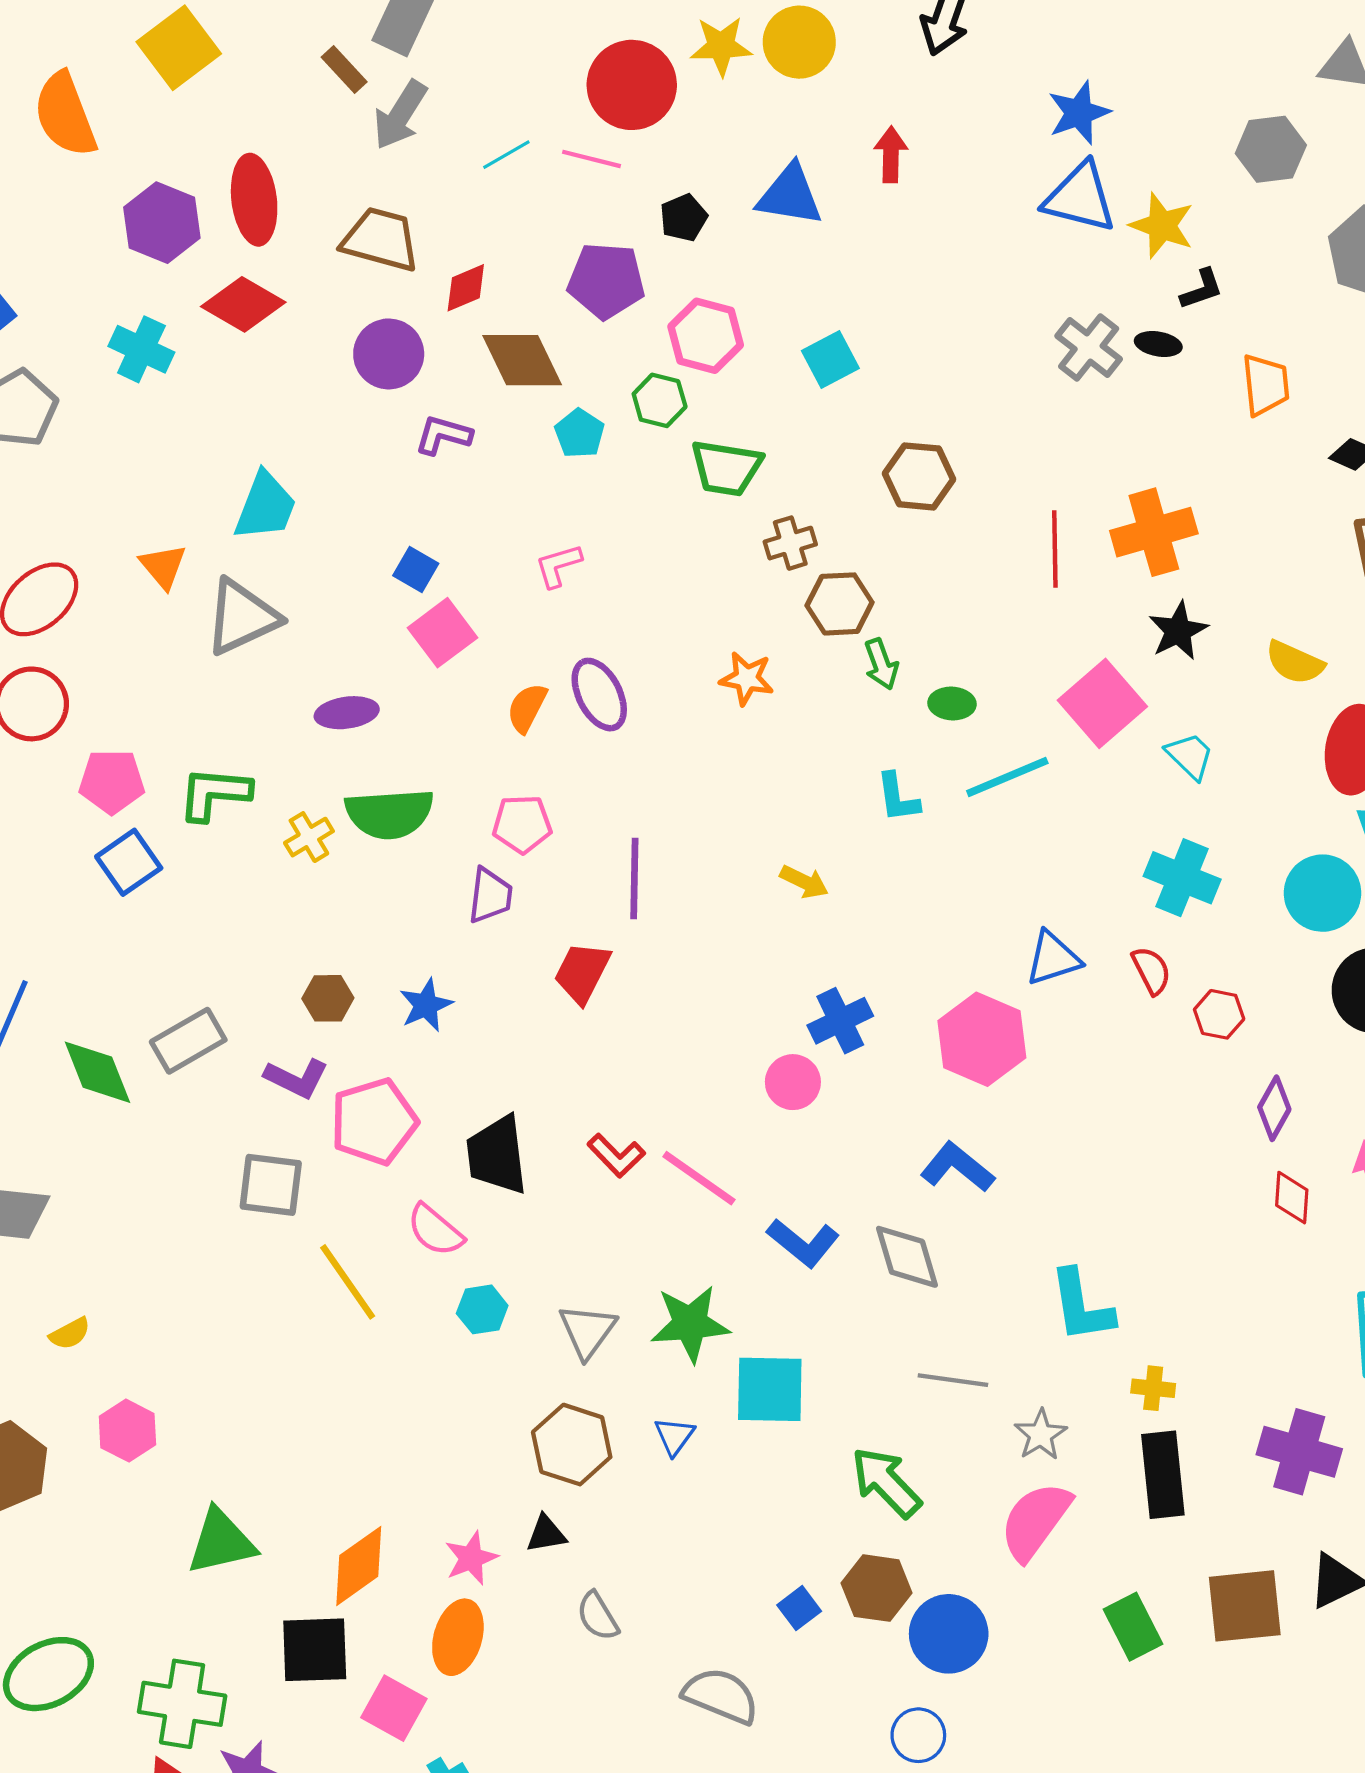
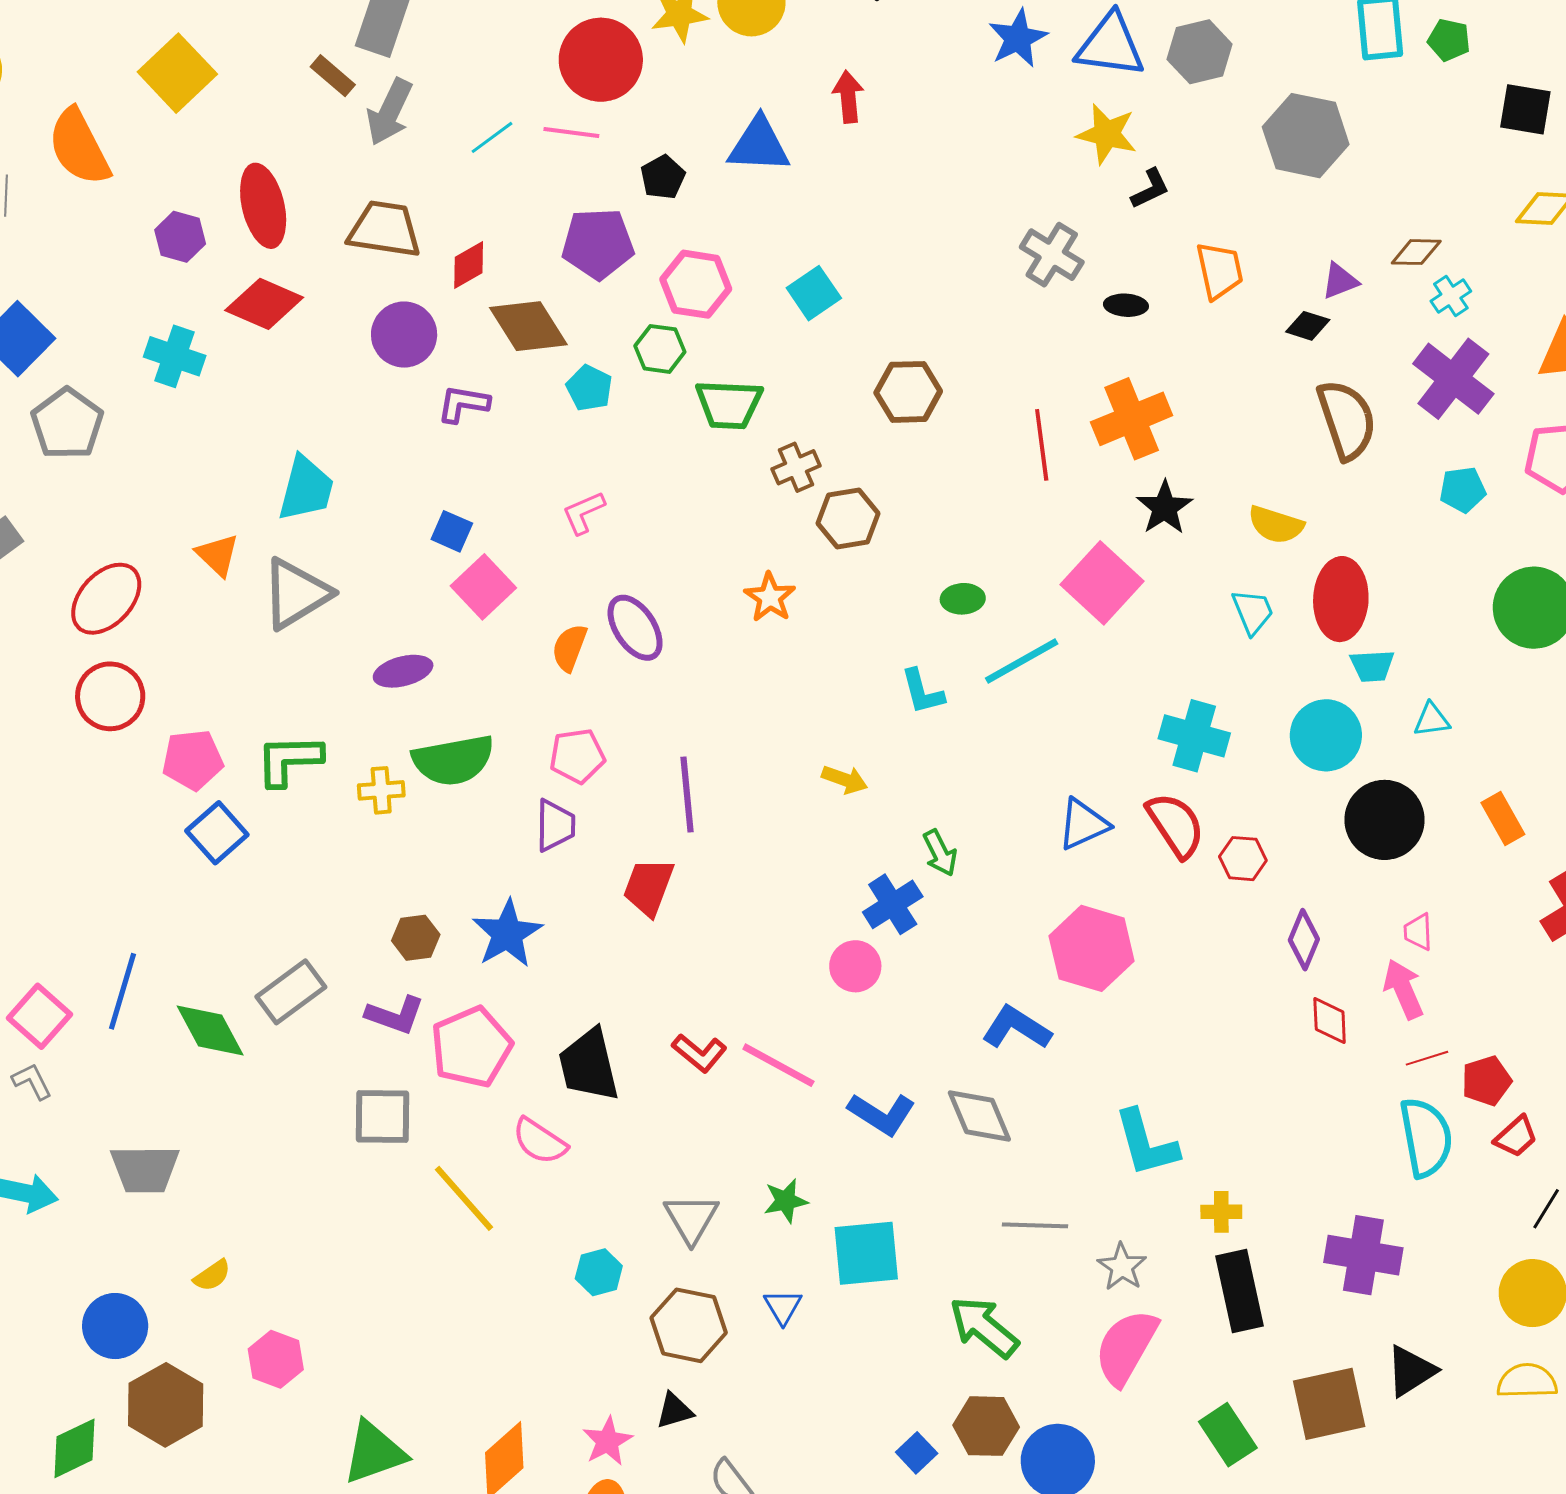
blue triangle: (1080, 198) -> (1110, 45), moved
purple hexagon: (162, 223) -> (180, 237), size x0.7
black ellipse: (1158, 344) -> (1126, 305), moved
green arrow: (881, 664) -> (940, 853), moved
orange star: (747, 678) -> (770, 597), turned 30
cyan trapezoid: (1190, 756) -> (1253, 612), moved, turned 30
yellow cross: (309, 837) -> (381, 790), turned 33
red semicircle: (1151, 971) -> (1176, 825), size x1.5
blue star: (426, 1005) -> (507, 934), size x1.4
pink hexagon: (982, 1039) -> (1092, 948), moved
cyan hexagon: (482, 1309) -> (599, 1272), moved
green star: (690, 1324) -> (786, 1201), size x0.6

